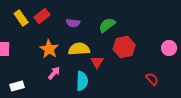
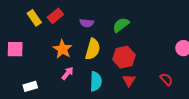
red hexagon: (124, 47) -> (124, 57), moved
yellow semicircle: (79, 49) -> (93, 49), turned 110
red triangle: (97, 62) -> (129, 80), moved

